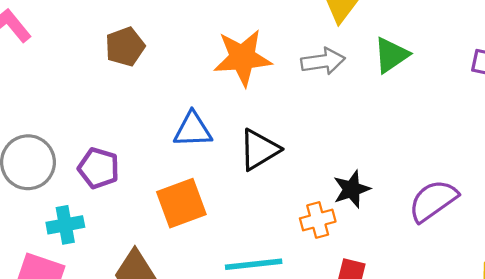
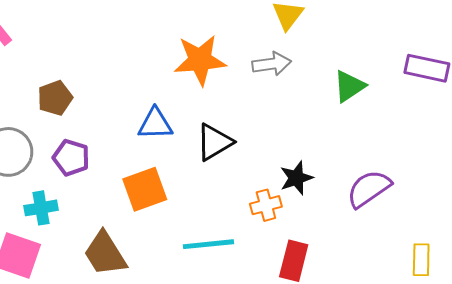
brown pentagon: (125, 47) -> (55, 98), moved
green triangle: (391, 55) -> (349, 86), moved

